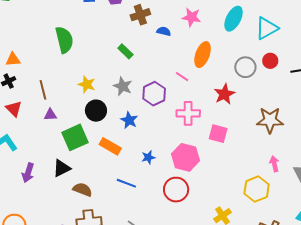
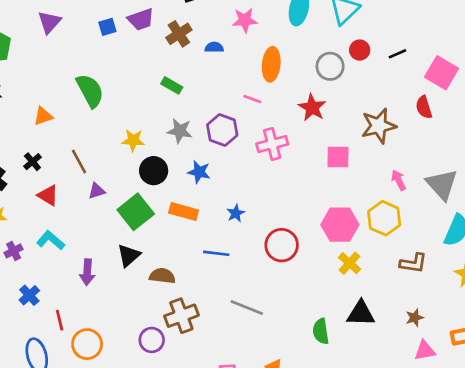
orange triangle: (13, 59) -> (43, 116), moved
pink square: (218, 134) -> (338, 157), moved
pink hexagon: (186, 157) -> (340, 225), moved

